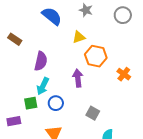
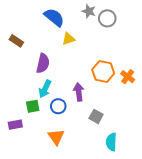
gray circle: (123, 15) -> (107, 18), moved
yellow triangle: (79, 37) -> (68, 39), moved
orange hexagon: (96, 56) -> (103, 72), moved
purple arrow: (78, 78) -> (79, 92), moved

